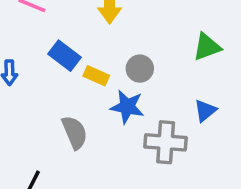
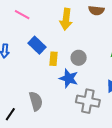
yellow rectangle: (96, 76) -> (53, 59), turned 64
gray semicircle: (75, 132) -> (36, 101), moved

